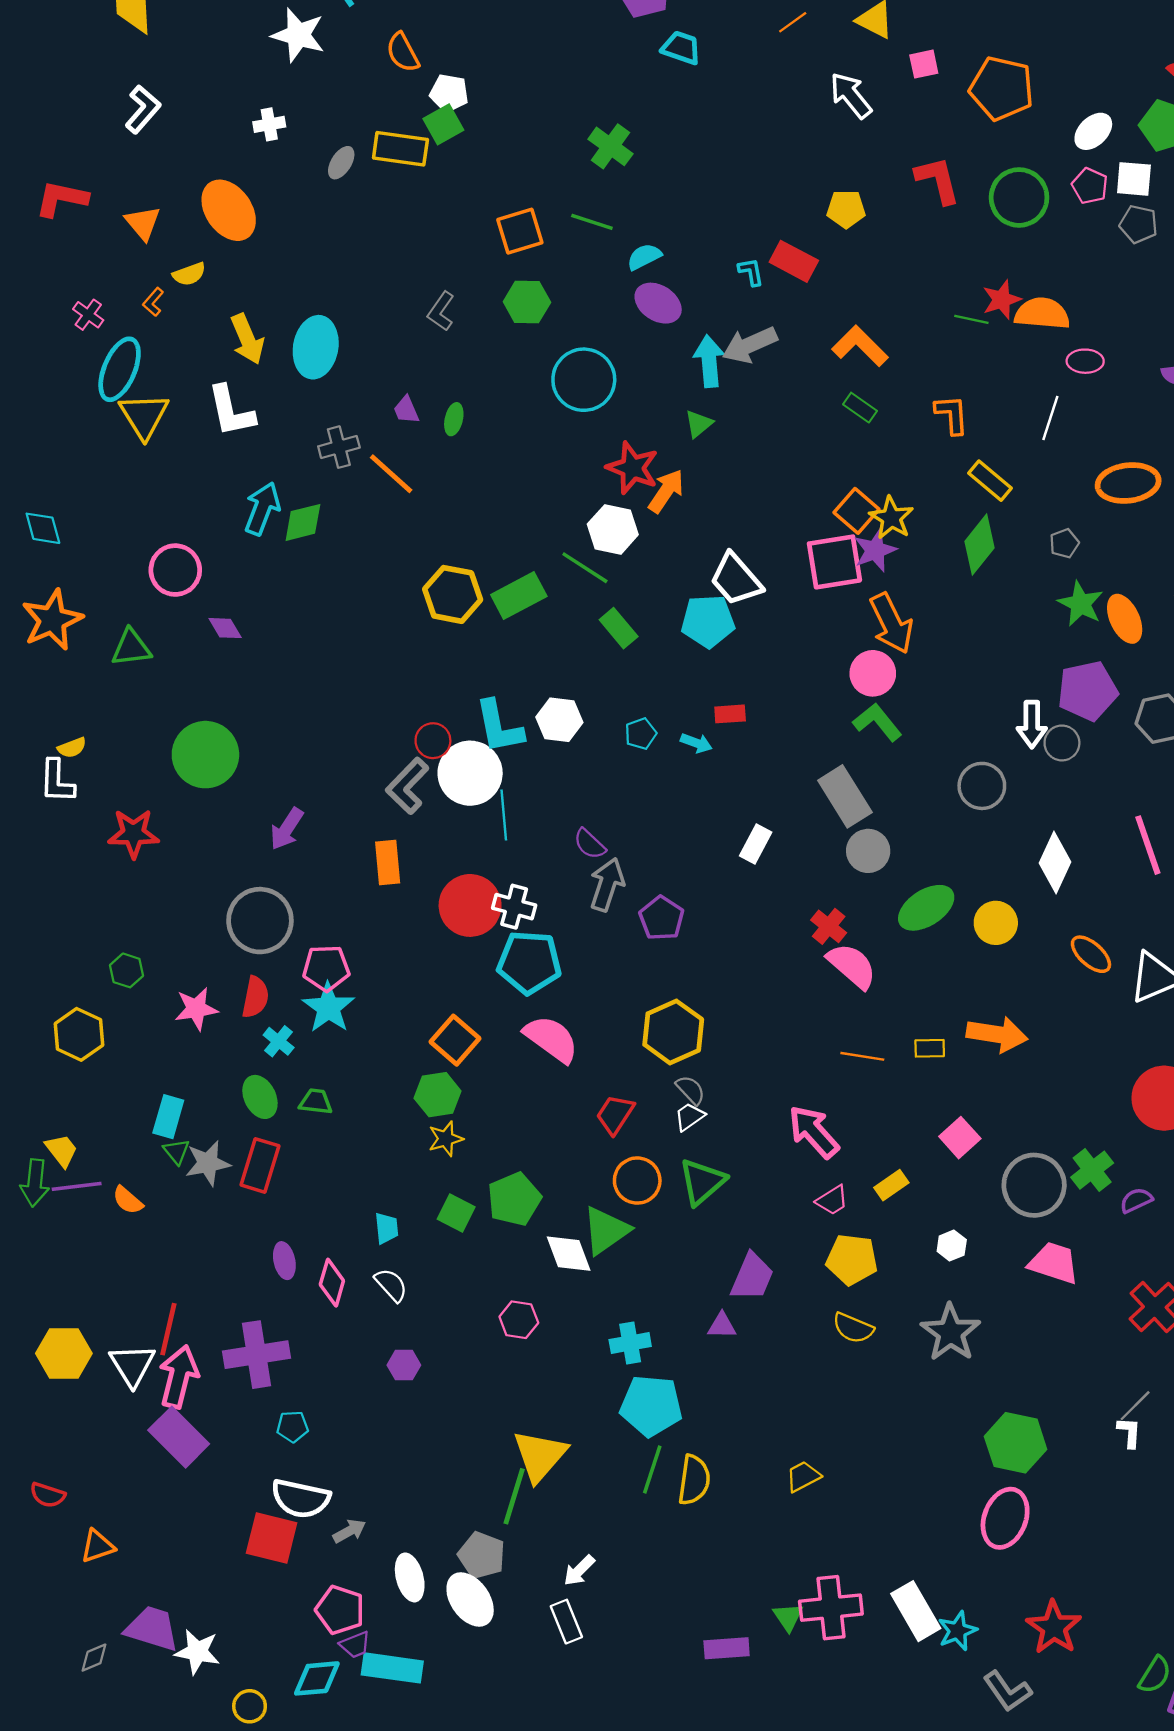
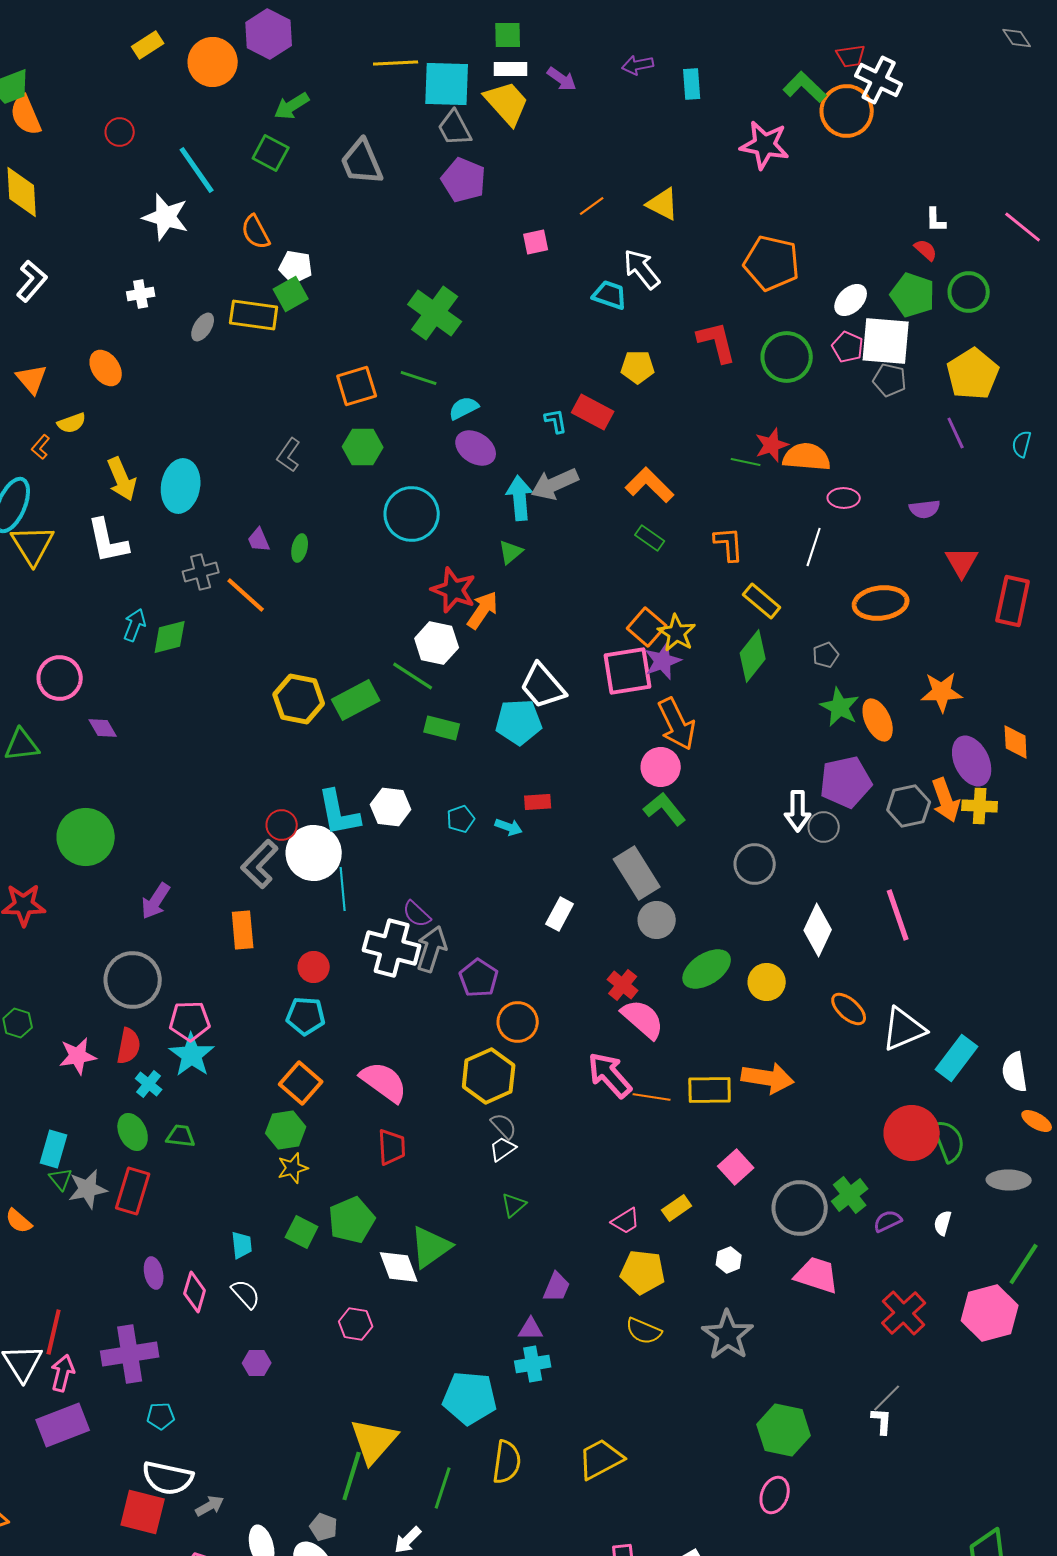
cyan trapezoid: (681, 48) -> (610, 295), moved
pink square: (924, 64) -> (536, 242), moved
green cross: (610, 146) -> (435, 313), size x1.4
white square: (1134, 179) -> (886, 341), size x1.6
orange ellipse: (229, 210) -> (106, 368), size x0.7
cyan arrow: (262, 509) -> (135, 625), size x0.7
green rectangle: (619, 628) -> (442, 728), turned -36
red circle: (470, 905) -> (314, 967), size x0.6
white cross: (514, 907) -> (392, 948), moved, size x1.5
cyan pentagon: (529, 962) -> (306, 1016), moved, size x0.7
yellow rectangle: (930, 1048) -> (710, 1090), size x1.6
red trapezoid: (615, 1114) -> (392, 1147), moved, turned 144
pink arrow: (814, 1132) -> (610, 1075), moved
orange circle: (637, 1181) -> (518, 1022), moved
green triangle: (702, 1182) -> (514, 1205), size x0.6
purple trapezoid: (752, 1277) -> (557, 1287), size x0.7
cyan cross: (630, 1343) -> (533, 1364), moved
pink arrow: (179, 1377) -> (63, 1373), size x0.7
purple rectangle: (179, 1437) -> (63, 1425), turned -66
green line: (652, 1470) -> (443, 1488), moved
yellow trapezoid: (803, 1476) -> (601, 1459), size x1.5
pink ellipse: (1005, 1518) -> (775, 1495), size x0.7
gray pentagon: (482, 1555) -> (324, 1527), size x0.7

